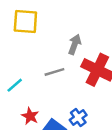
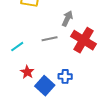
blue cross: (78, 118) -> (65, 76), turned 32

